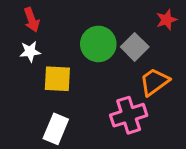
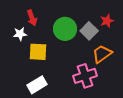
red arrow: (32, 20) -> (32, 18), moved
red star: (167, 20) -> (107, 21), moved
white rectangle: (56, 129) -> (37, 85), turned 36

